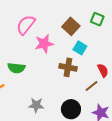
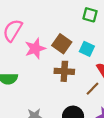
brown square: (71, 26) -> (62, 44), moved
cyan square: (80, 48) -> (87, 49), moved

